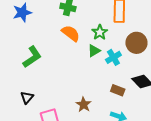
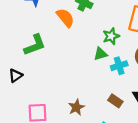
orange semicircle: (71, 33) -> (65, 18), moved
black triangle: (27, 97) -> (16, 75), moved

